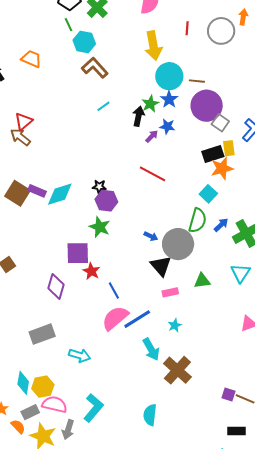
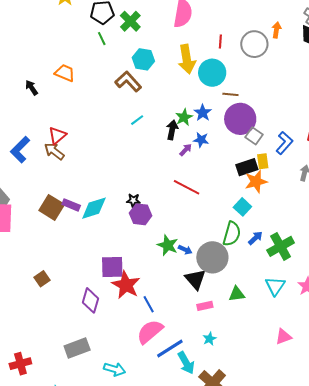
cyan hexagon: (84, 42) -> (143, 59), moved
cyan circle: (169, 76) -> (212, 73), moved
green star: (100, 227) -> (168, 245), moved
red star: (91, 271) -> (126, 285), size x1.6
blue line: (137, 319) -> (170, 348), moved

